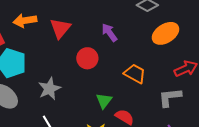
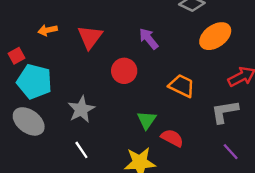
orange arrow: (25, 21) -> (48, 30), size x0.7

